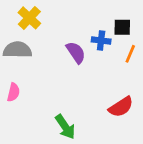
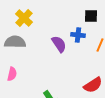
black square: (122, 27) -> (91, 16), moved

